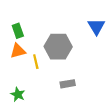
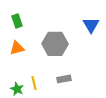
green rectangle: (18, 31) -> (17, 21), moved
yellow line: (36, 62) -> (34, 83), moved

